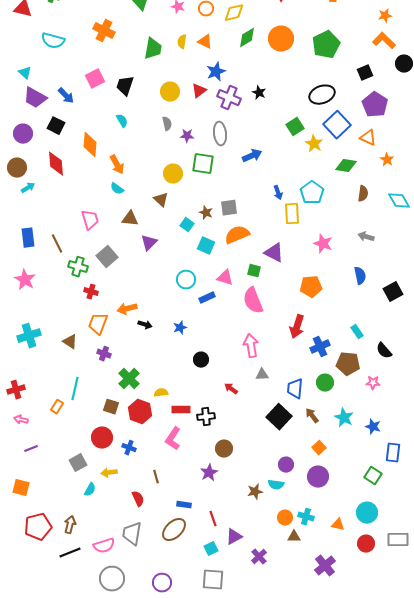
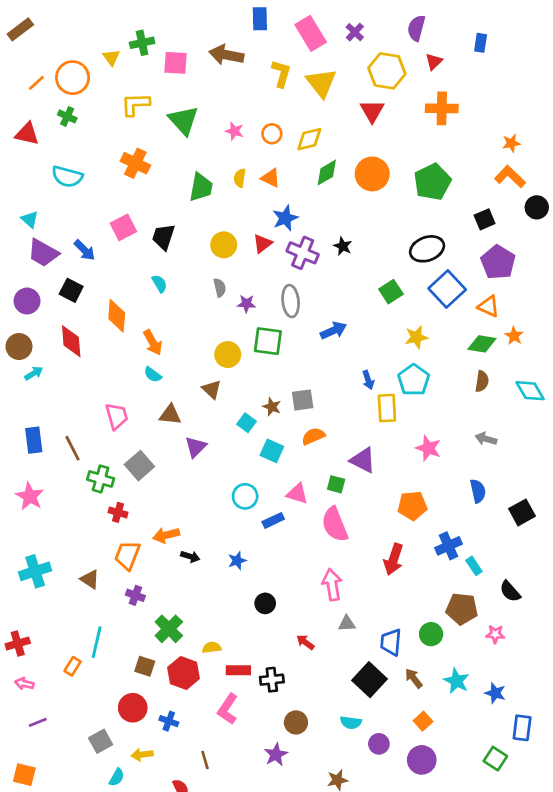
yellow star: (314, 144) -> (416, 337), moved, turned 30
green diamond: (346, 166) -> (482, 344), moved
orange semicircle: (237, 235) -> (313, 436), size x0.7
blue cross: (320, 347) -> (448, 546), moved
cyan semicircle: (276, 485) -> (351, 722), moved

